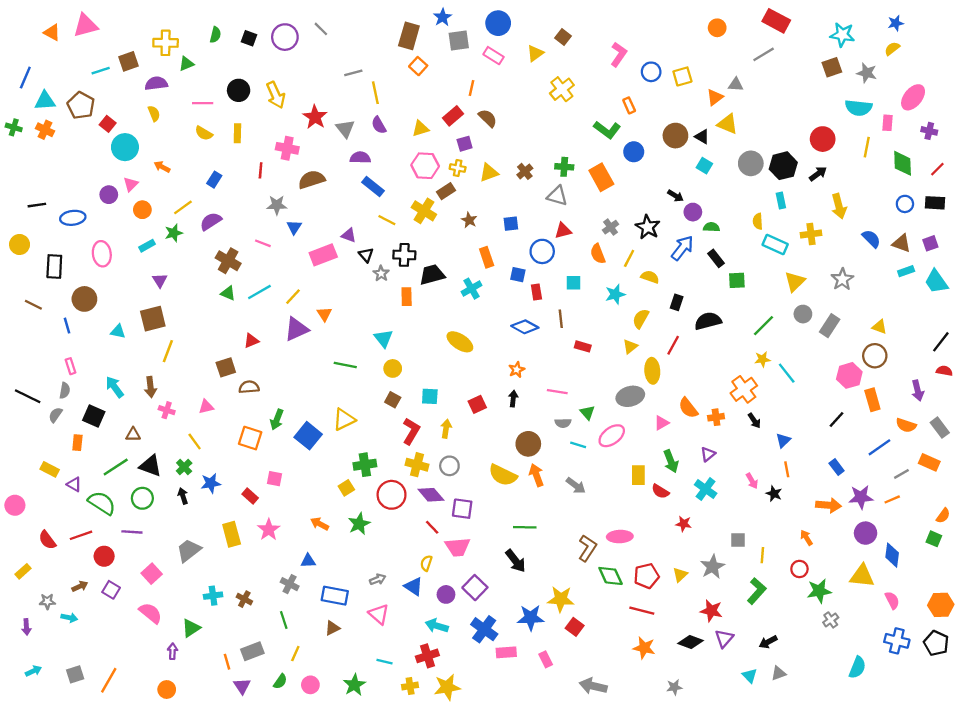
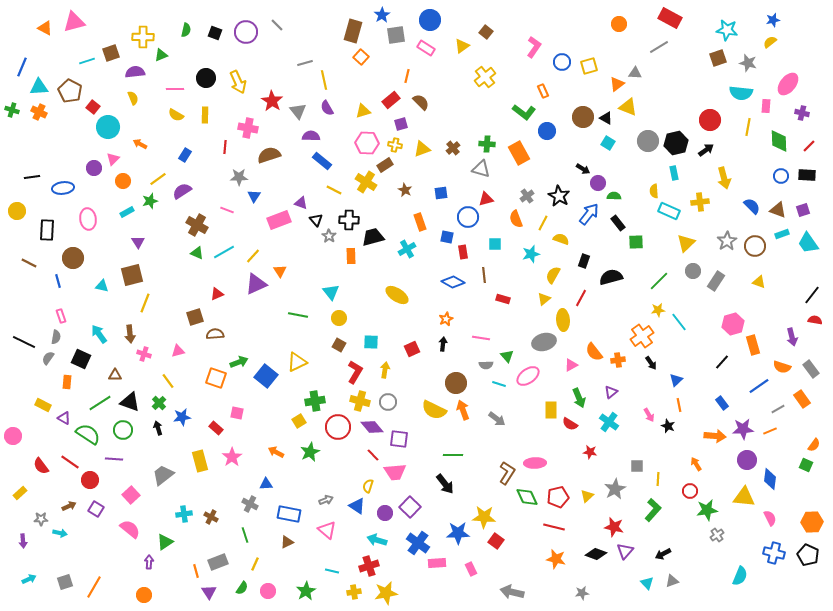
brown circle: (875, 356) -> (755, 246), moved
green arrow: (277, 419) -> (239, 362), turned -132
orange rectangle: (929, 462) -> (802, 399), turned 30
red line: (81, 535) -> (70, 462), turned 54

